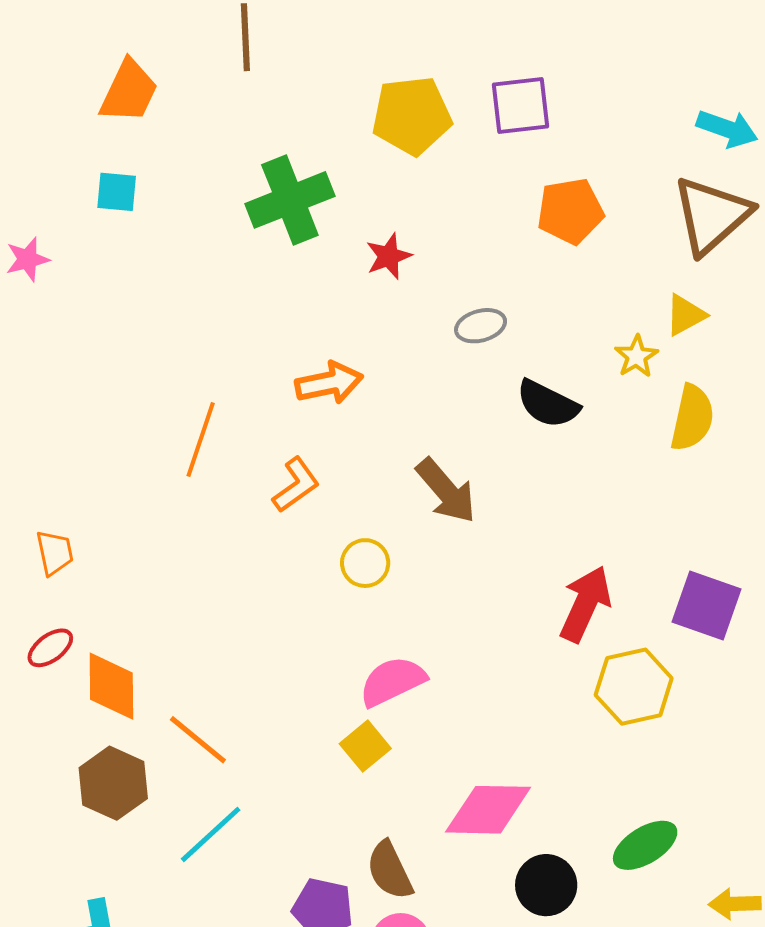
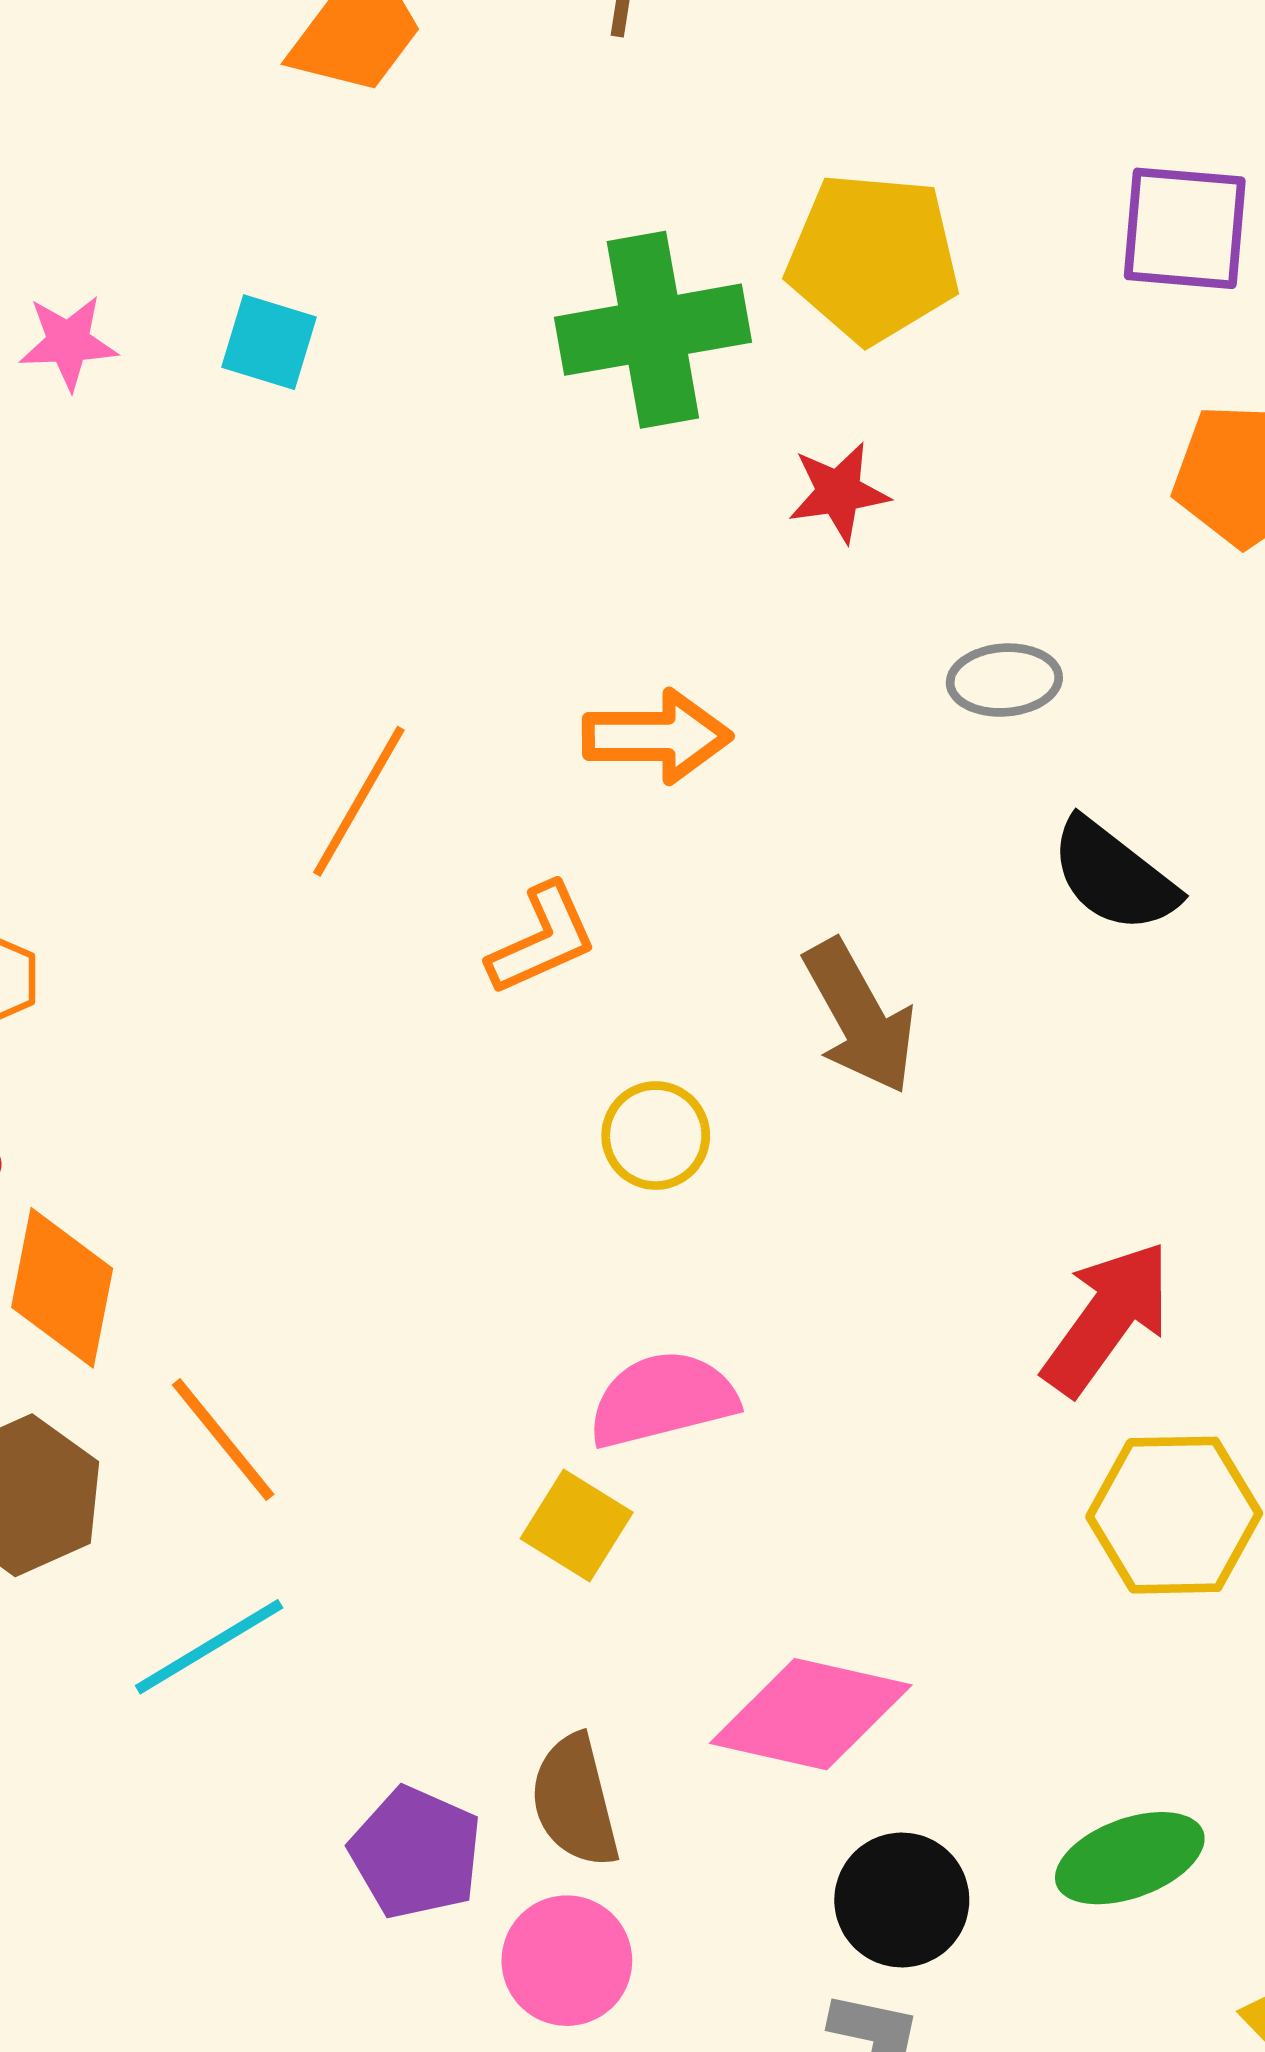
yellow pentagon: (412, 116) -> (873, 258), moved
cyan square: (117, 192) -> (269, 342), moved
yellow square: (365, 746) -> (577, 1525), turned -30

